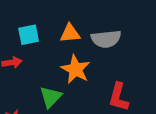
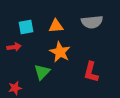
gray semicircle: (106, 39) -> (92, 22), moved

